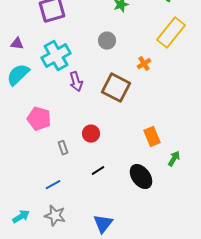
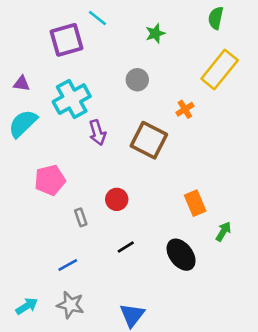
pink pentagon: (39, 119) -> (50, 180), turned -30

